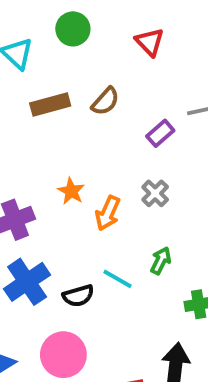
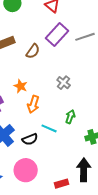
brown semicircle: (105, 101) -> (33, 51), moved
purple rectangle: (160, 133) -> (57, 35), moved, size x1.6
orange arrow: (108, 213) -> (33, 104), moved

